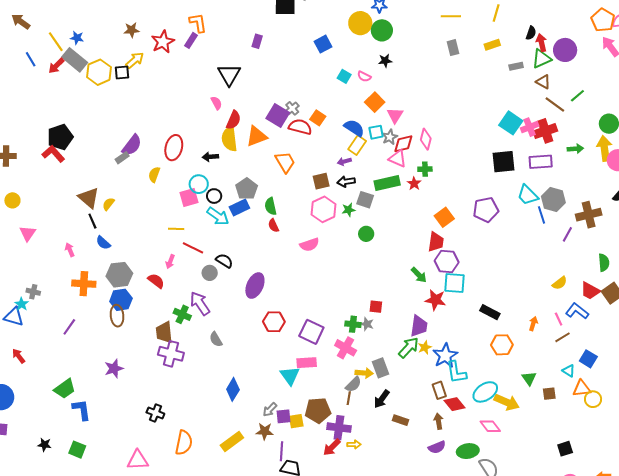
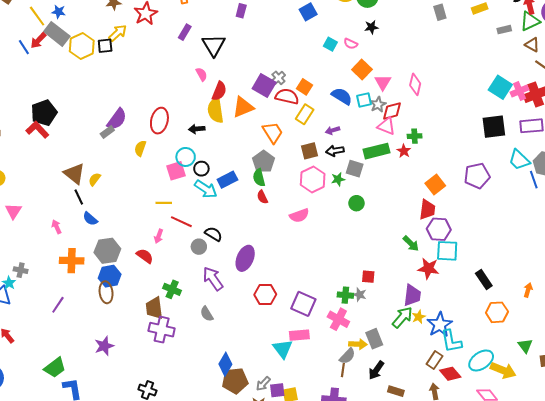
purple rectangle: (191, 40) -> (185, 32), moved
blue line: (31, 59) -> (24, 47), moved
pink diamond: (426, 139) -> (415, 84), moved
yellow rectangle: (357, 145) -> (305, 114), moved
gray pentagon: (247, 189) -> (264, 162), moved
purple arrow: (200, 303) -> (213, 279), moved
black rectangle: (490, 312) -> (484, 279), turned 30
brown rectangle: (439, 390) -> (434, 360), turned 54
brown pentagon: (318, 410) -> (235, 381), moved

